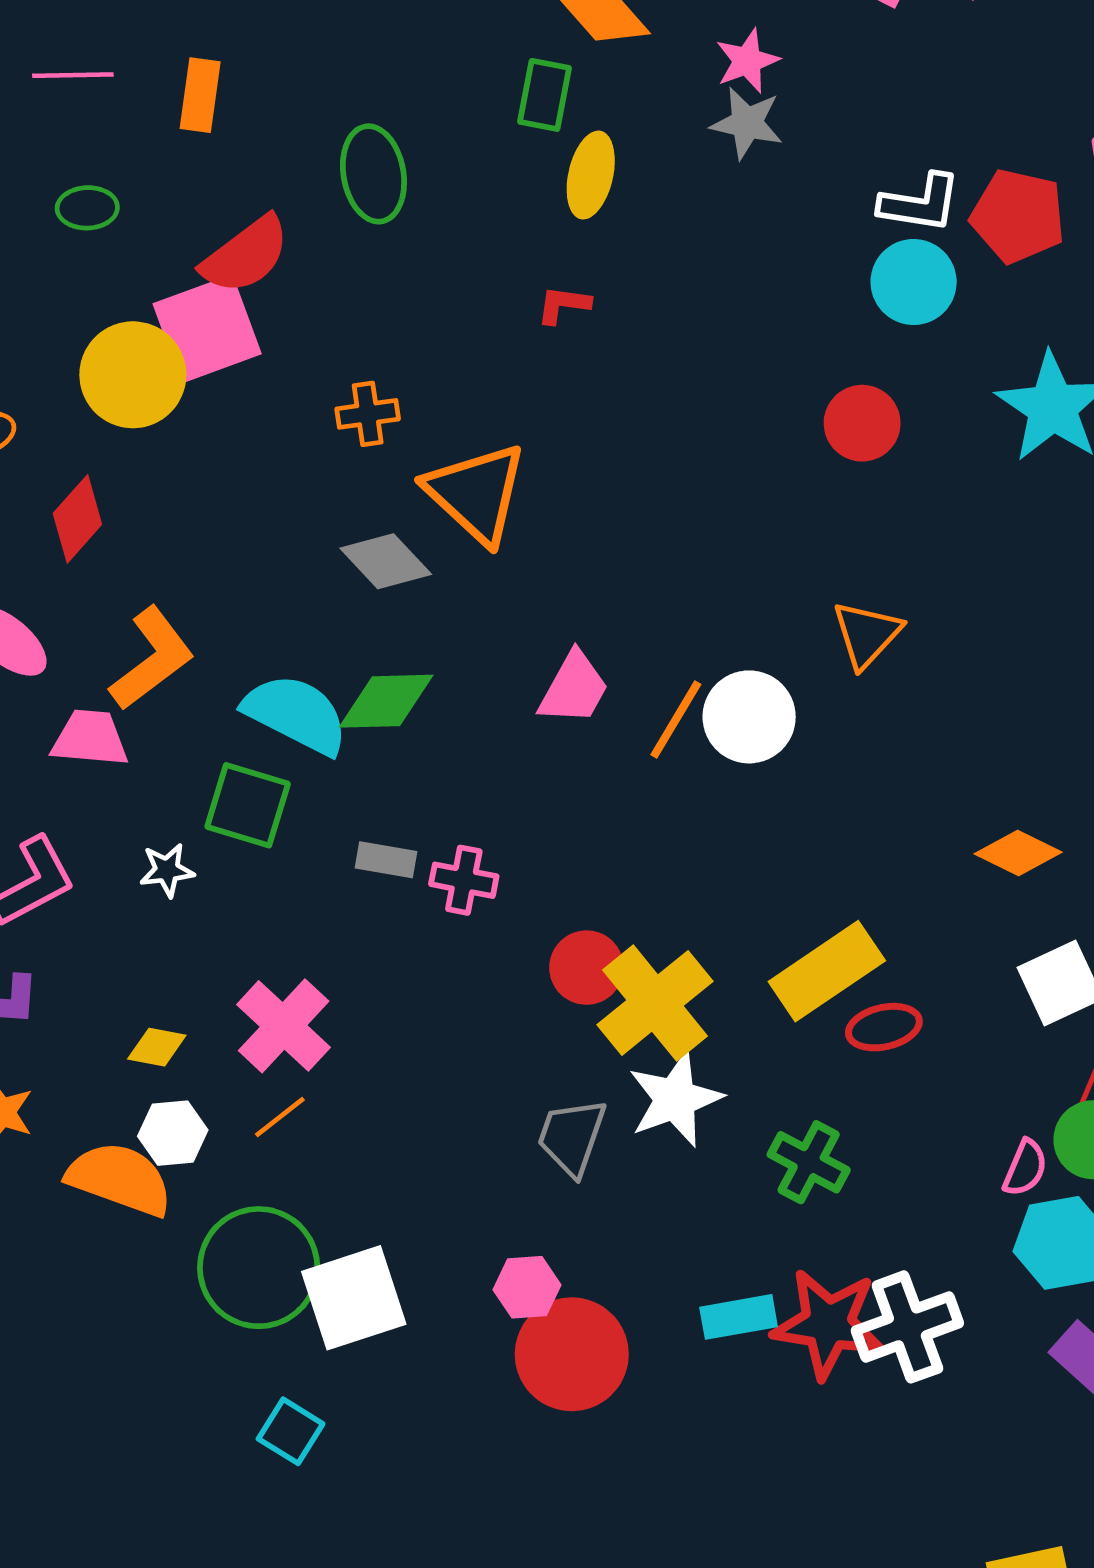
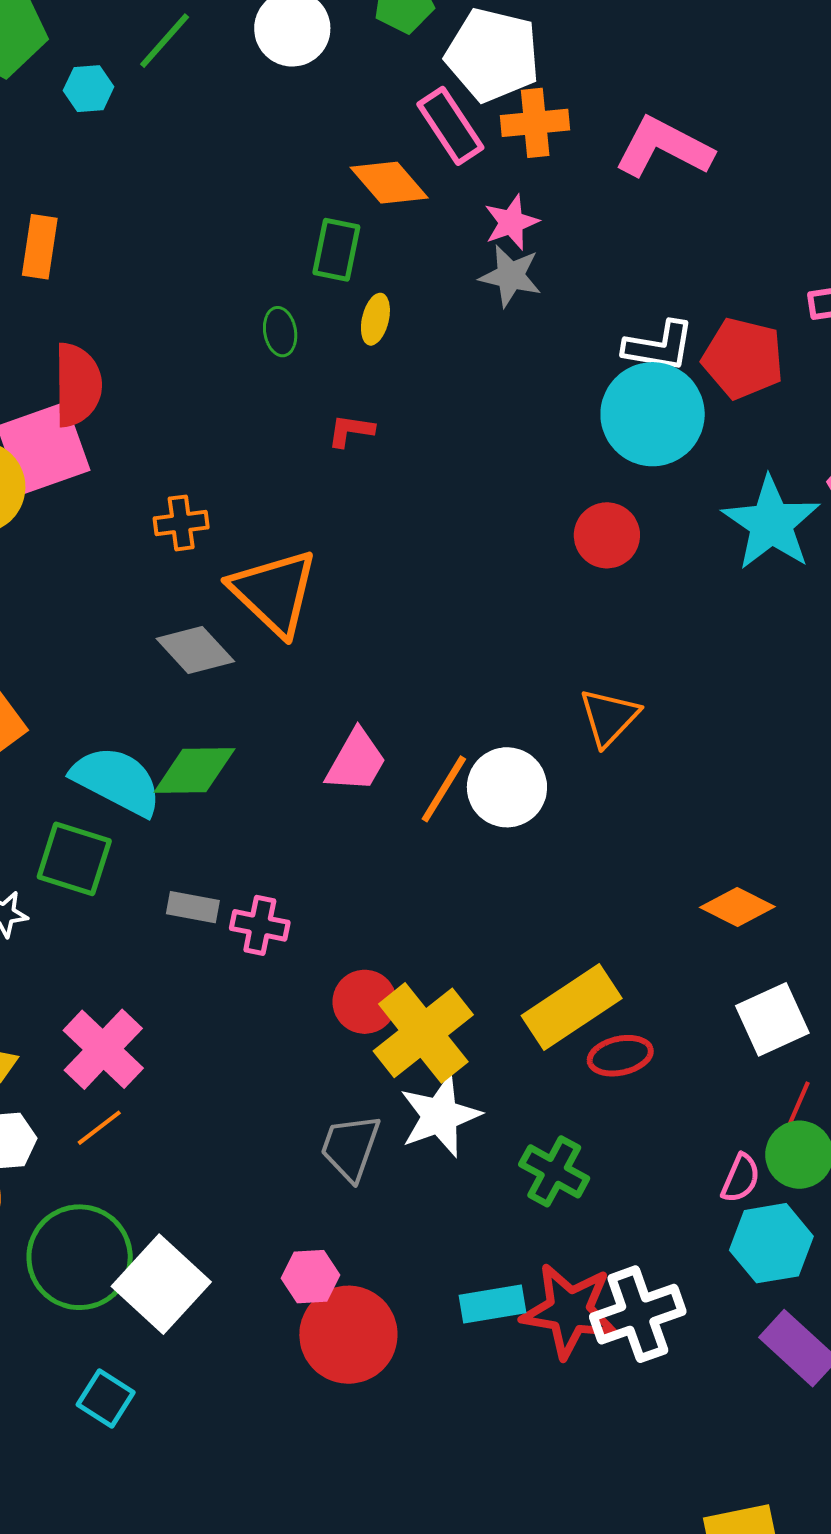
green ellipse: (373, 174) -> (280, 332), moved, size x0.6
yellow ellipse: (591, 175) -> (375, 319), size x0.7
red semicircle: (246, 255) -> (77, 385), turned -54
cyan circle: (914, 282) -> (653, 414), size x1.4
white square: (354, 1298) -> (161, 1284), turned -30

